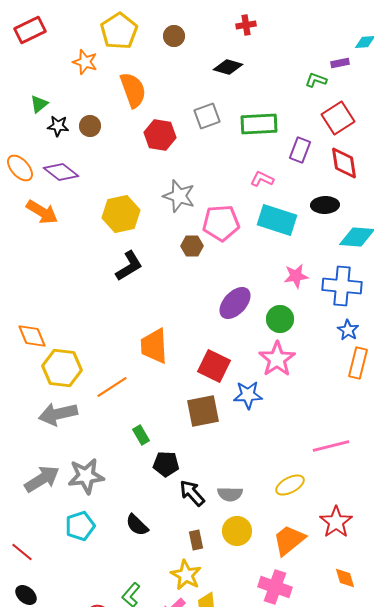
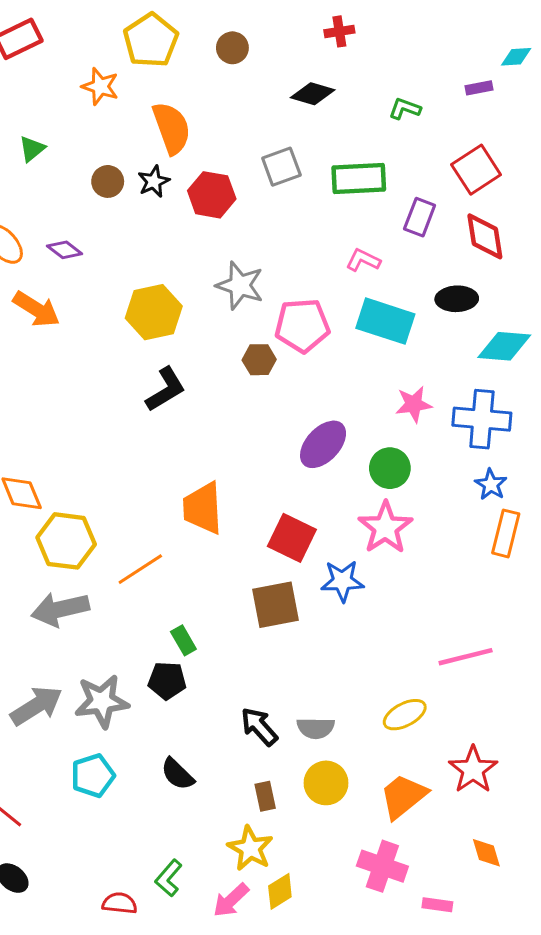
green L-shape: (316, 80) -> (405, 109), moved
black star: (58, 126) -> (154, 181), moved, turned -30
purple diamond: (61, 172) -> (65, 250), size x0.7
black pentagon: (166, 464) -> (167, 680), moved

